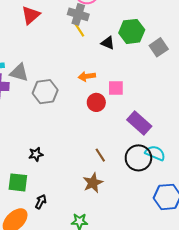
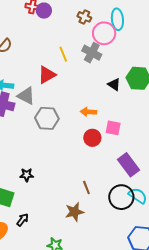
red triangle: (31, 15) -> (47, 75), moved
yellow line: (79, 29) -> (63, 54), moved

